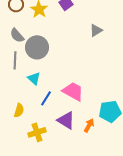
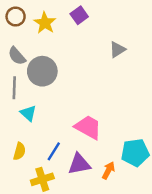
cyan triangle: (34, 78) -> (28, 113), moved
blue line: (46, 98) -> (54, 151), moved
purple triangle: (66, 120) -> (79, 164), turned -42

